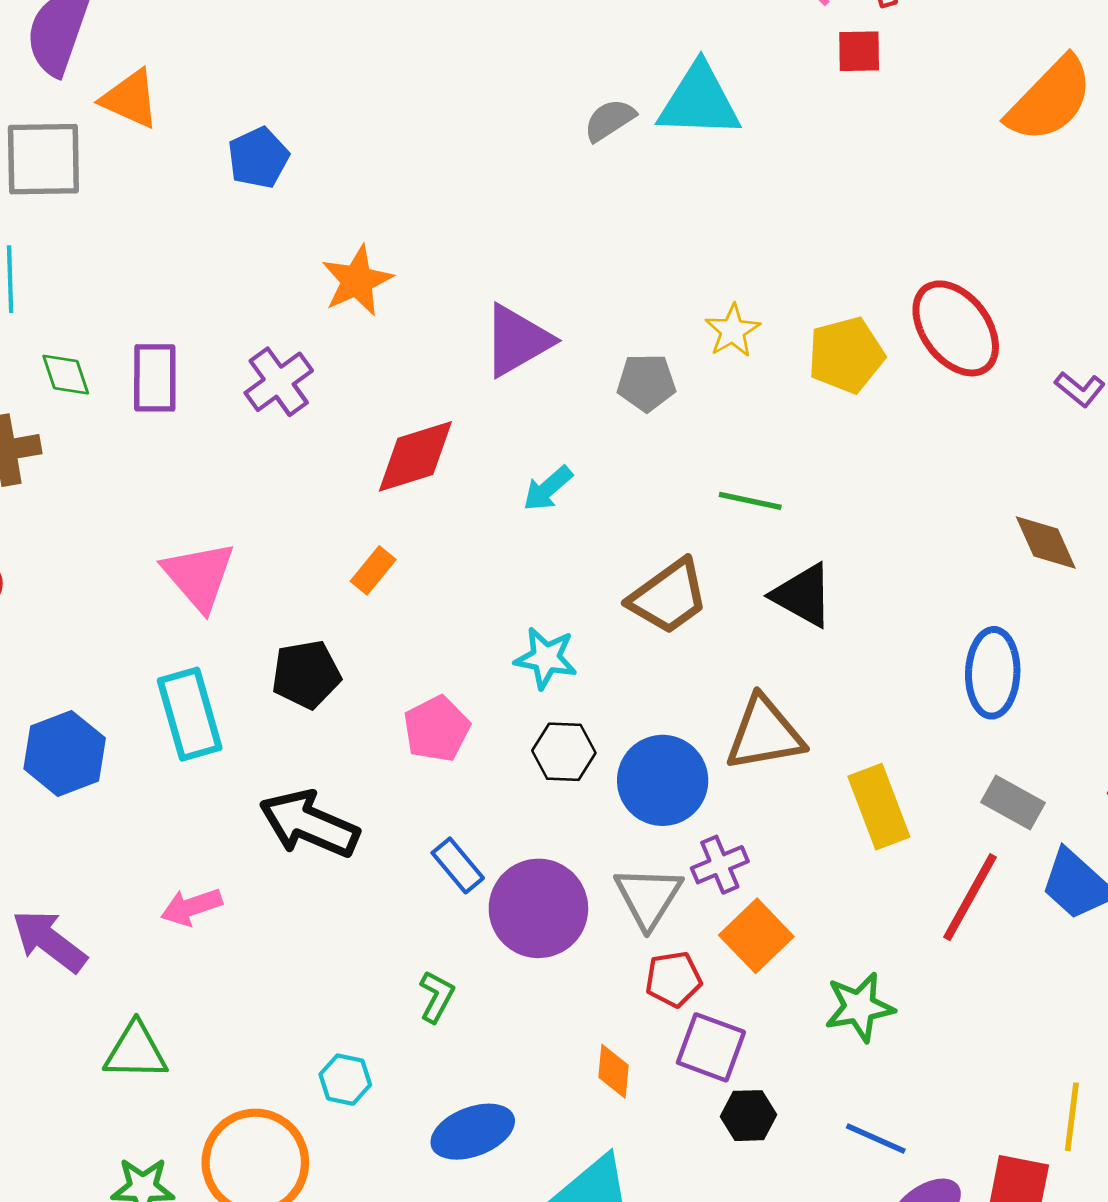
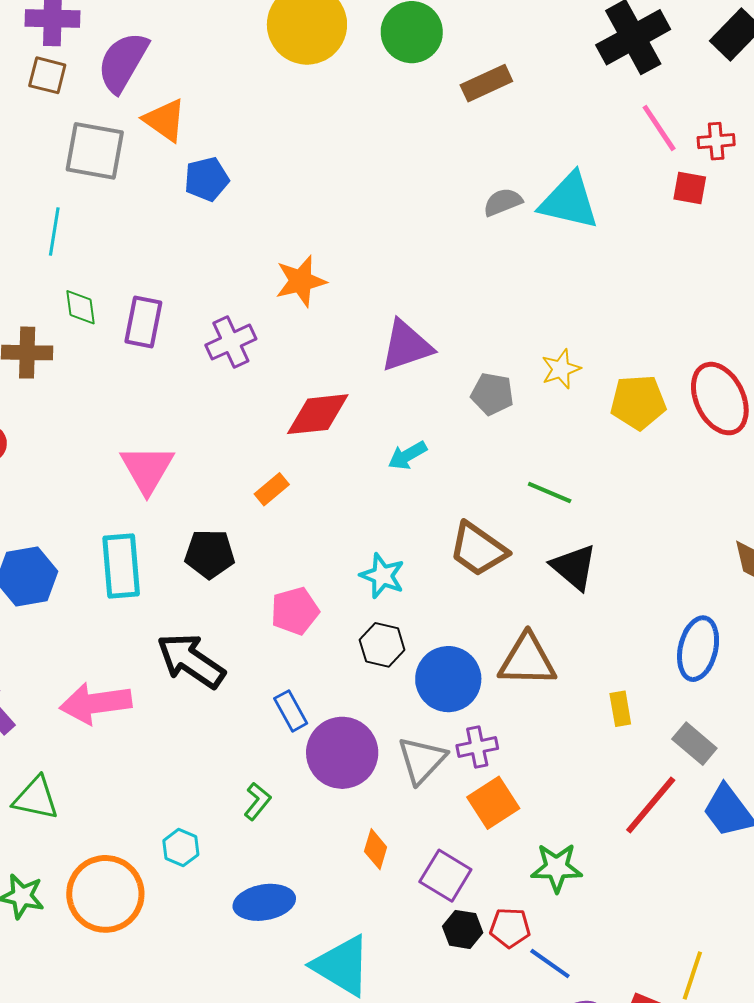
blue pentagon: (258, 158) -> (207, 179), moved
brown trapezoid: (669, 597) -> (478, 549), turned 60
yellow rectangle: (879, 807) -> (620, 709), moved, size x0.6
pink arrow: (191, 907) -> (96, 703), size x1.6
red pentagon: (673, 979) -> (510, 928), moved
orange diamond: (614, 1071) -> (376, 849), moved

